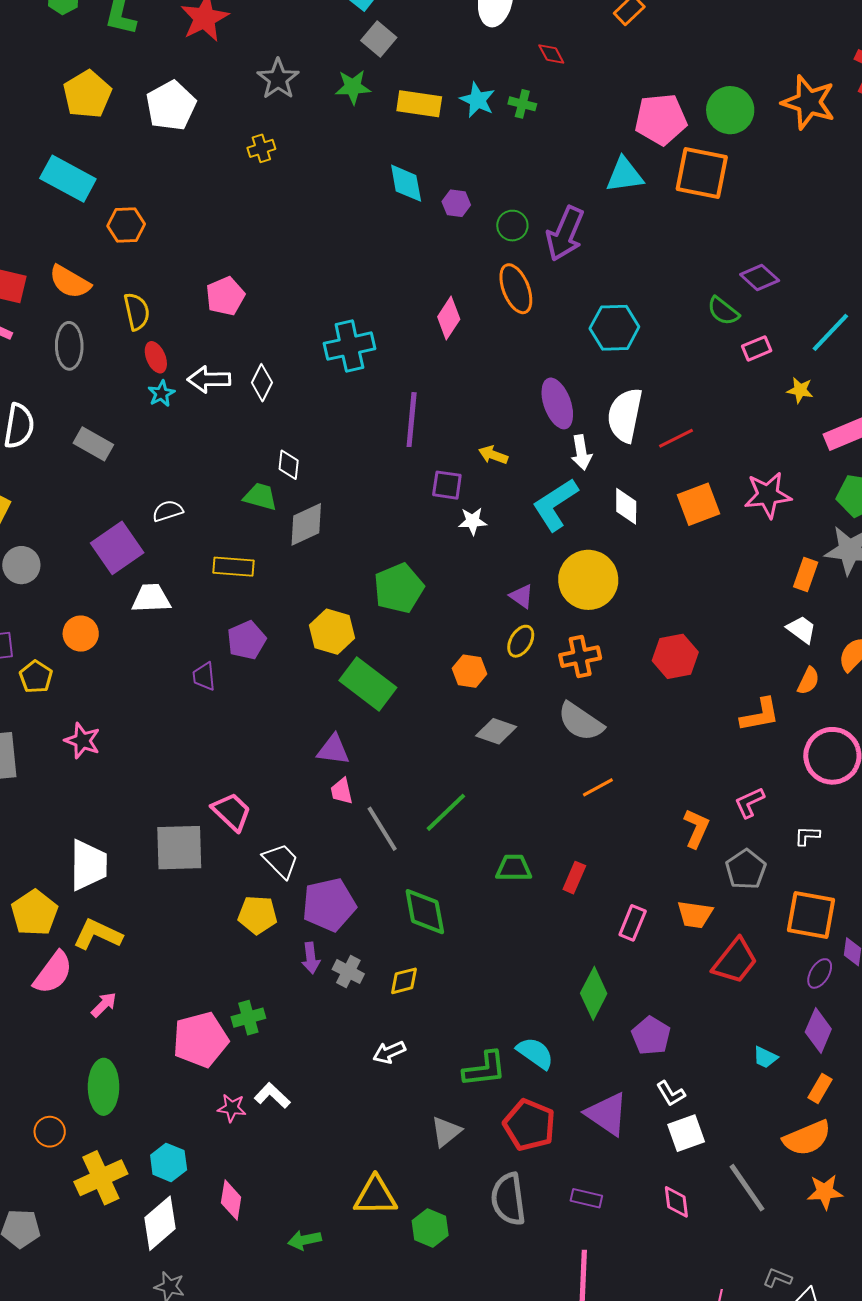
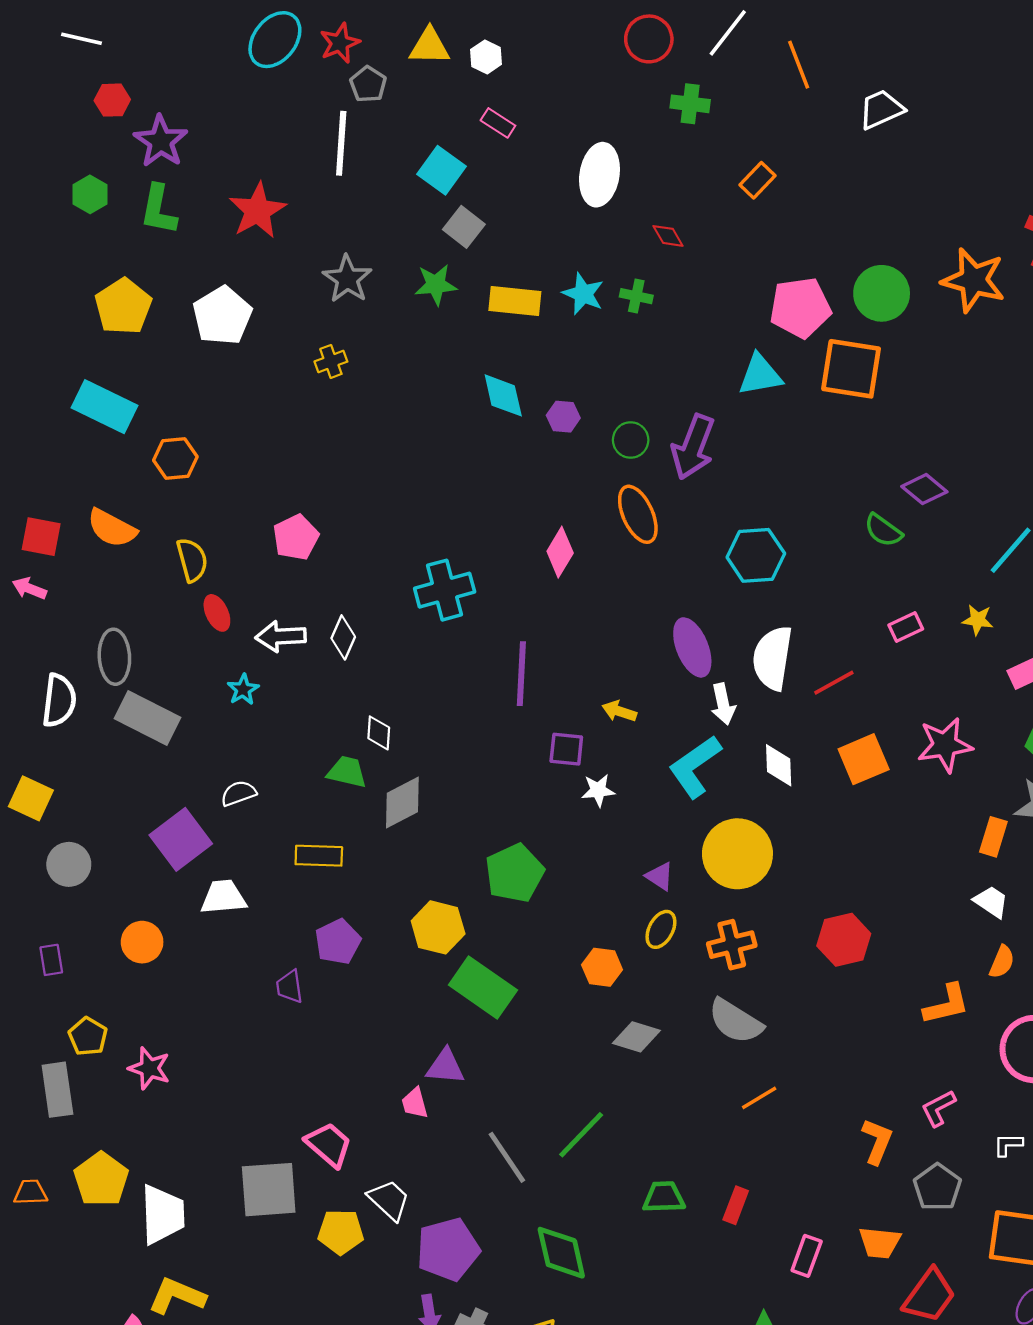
gray ellipse: (69, 346) -> (114, 657), moved
pink rectangle: (757, 348) -> (906, 627), moved
cyan star: (161, 394) -> (243, 690), moved
gray rectangle: (93, 444) -> (148, 718), size x1.4
yellow pentagon: (36, 677) -> (88, 1037), moved
pink trapezoid: (342, 791) -> (415, 1103), moved
yellow pentagon: (34, 913) -> (101, 1179), moved
yellow pentagon: (258, 915) -> (341, 1232), moved

